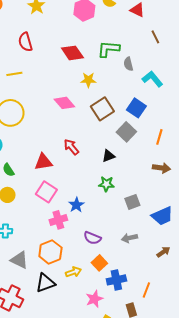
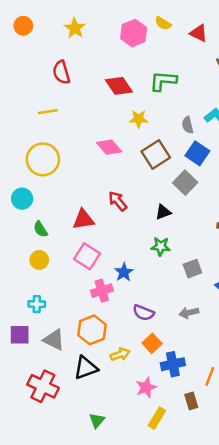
gray semicircle: (128, 64) -> (188, 125), moved

